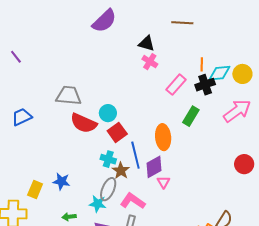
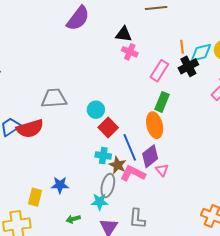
green rectangle: (191, 116) -> (162, 102), moved
red semicircle: (84, 123) -> (30, 129), moved, turned -32
pink L-shape: (133, 201) -> (133, 173), moved

